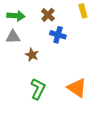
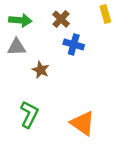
orange triangle: (77, 88) -> (83, 123), moved
green L-shape: (38, 89) -> (29, 114), moved

